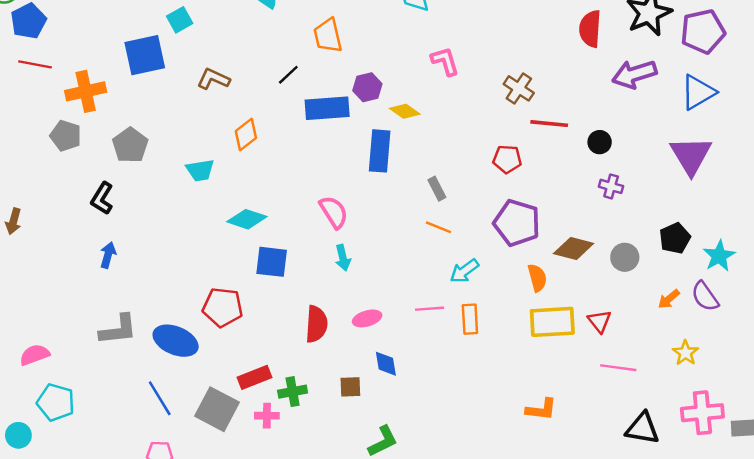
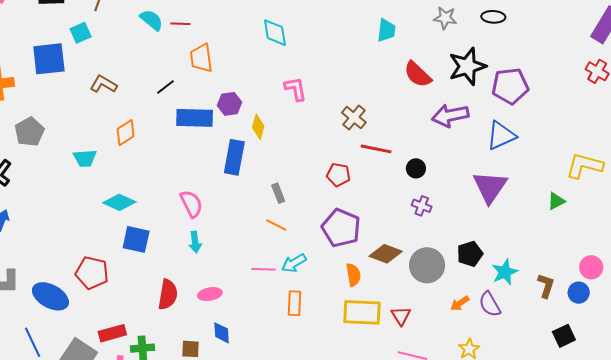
red semicircle: (590, 29) -> (418, 74), turned -56
yellow diamond: (405, 111) -> (258, 127), turned 65
gray circle: (625, 257) -> (427, 265), size x1.5
pink line: (430, 309) -> (263, 269), moved

